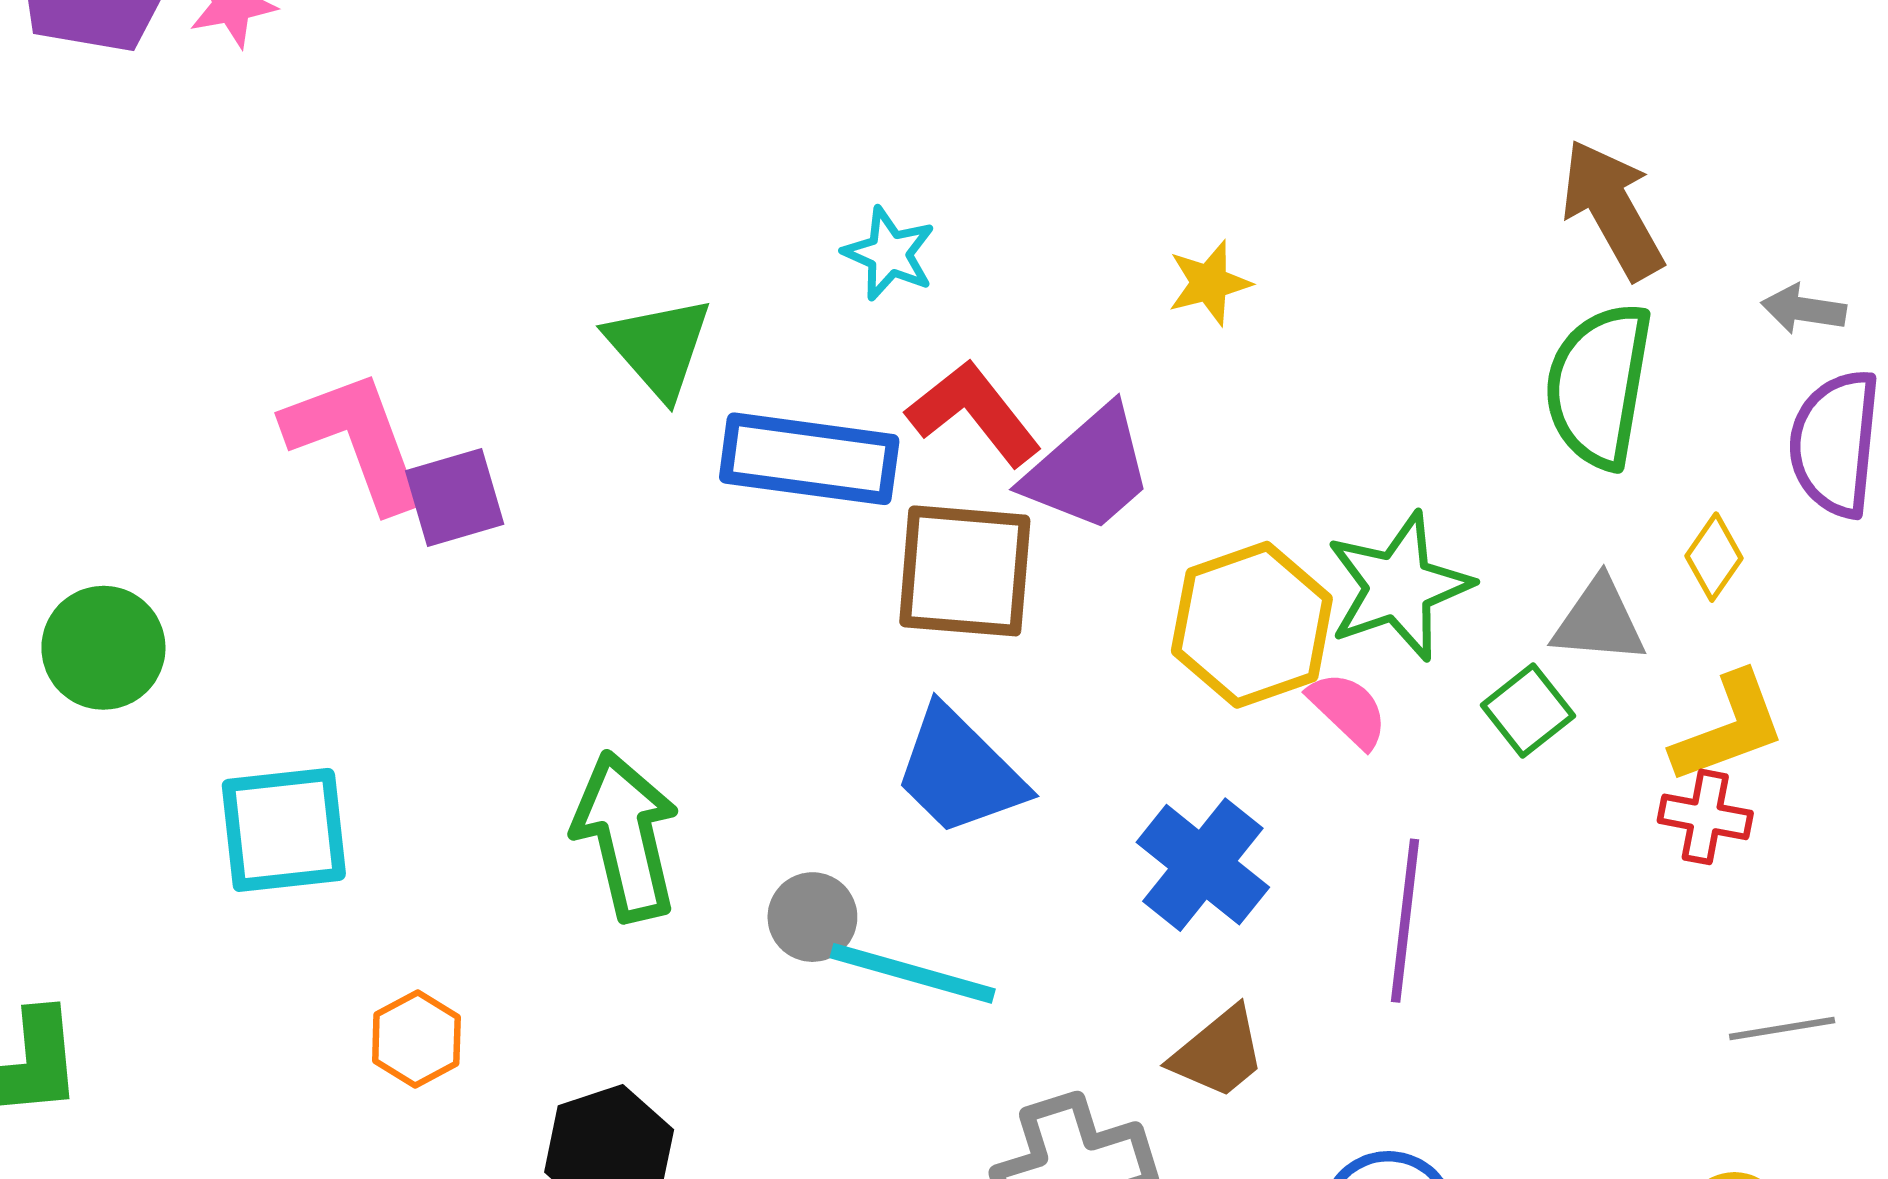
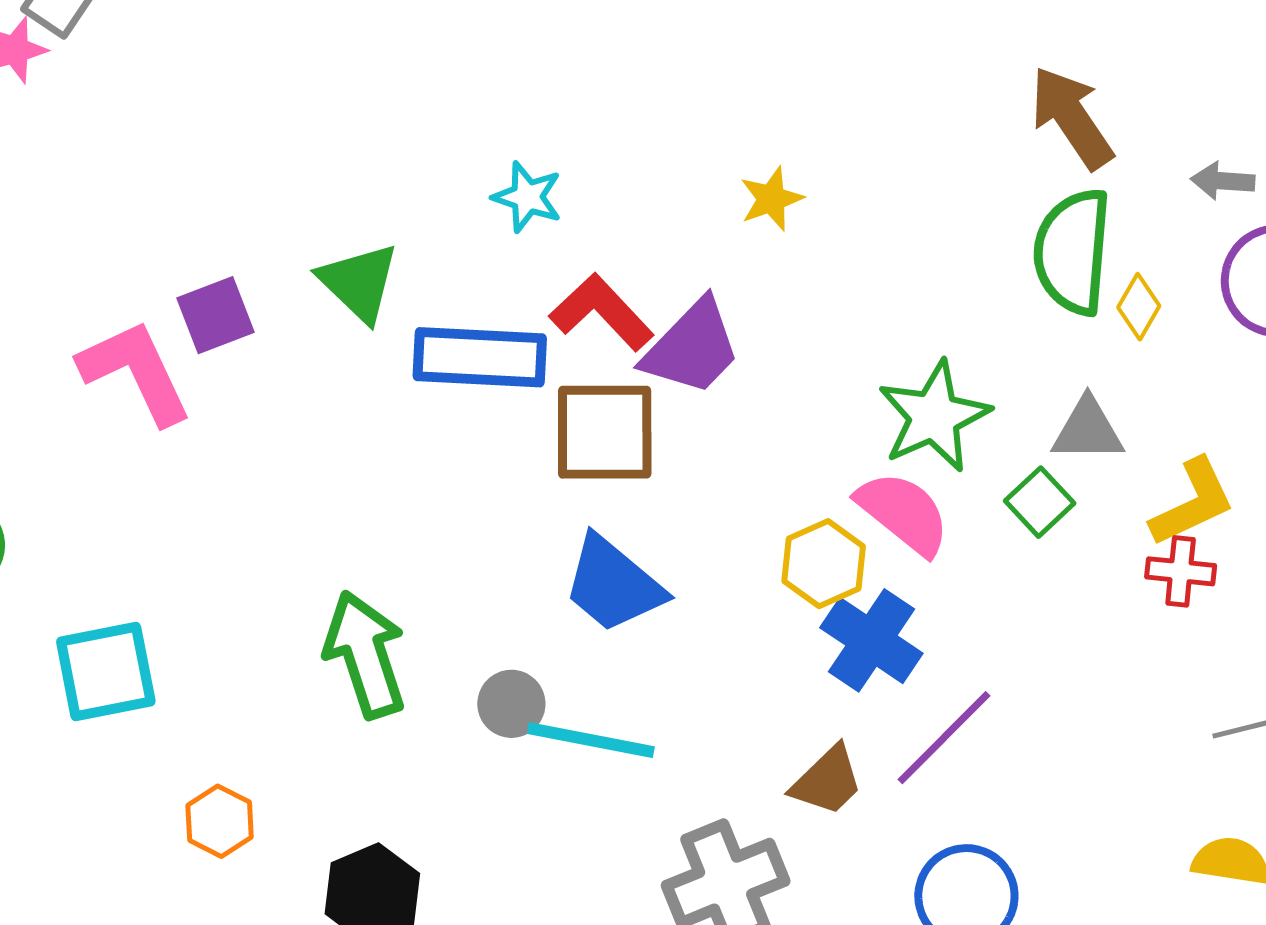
purple square: (455, 498) -> (215, 315), moved
yellow diamond: (1714, 557) -> (1139, 307), moved
yellow hexagon: (1252, 625) -> (824, 564), moved, size x0.7
pink semicircle: (1348, 710) -> (903, 513), size x1.5
blue cross: (1203, 865) -> (871, 640), moved
purple line: (1405, 921) -> (944, 738), moved, turned 43

